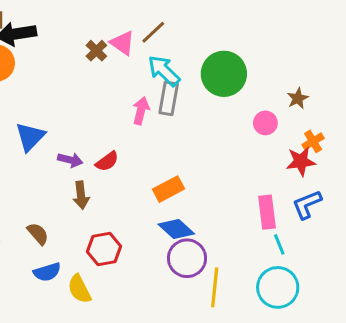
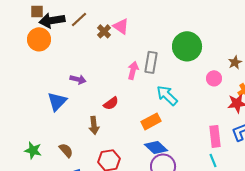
brown line: (153, 32) -> (79, 19), moved
cyan arrow: (164, 71) -> (167, 95), moved
blue triangle: (30, 137) -> (57, 101), moved
purple arrow: (70, 160) -> (78, 79), moved
cyan line: (279, 244) -> (213, 160), moved

